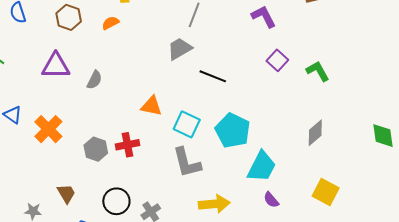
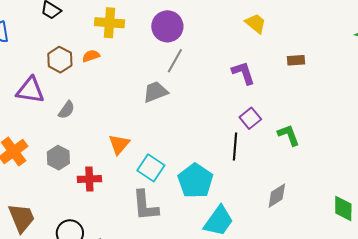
brown hexagon: (69, 17) -> (60, 60), moved
black line: (213, 76) -> (235, 147), moved, turned 64
orange triangle: (152, 106) -> (119, 144), turned 50
gray hexagon: (96, 149) -> (58, 158), moved
brown trapezoid: (66, 194) -> (22, 218), size x1.5

